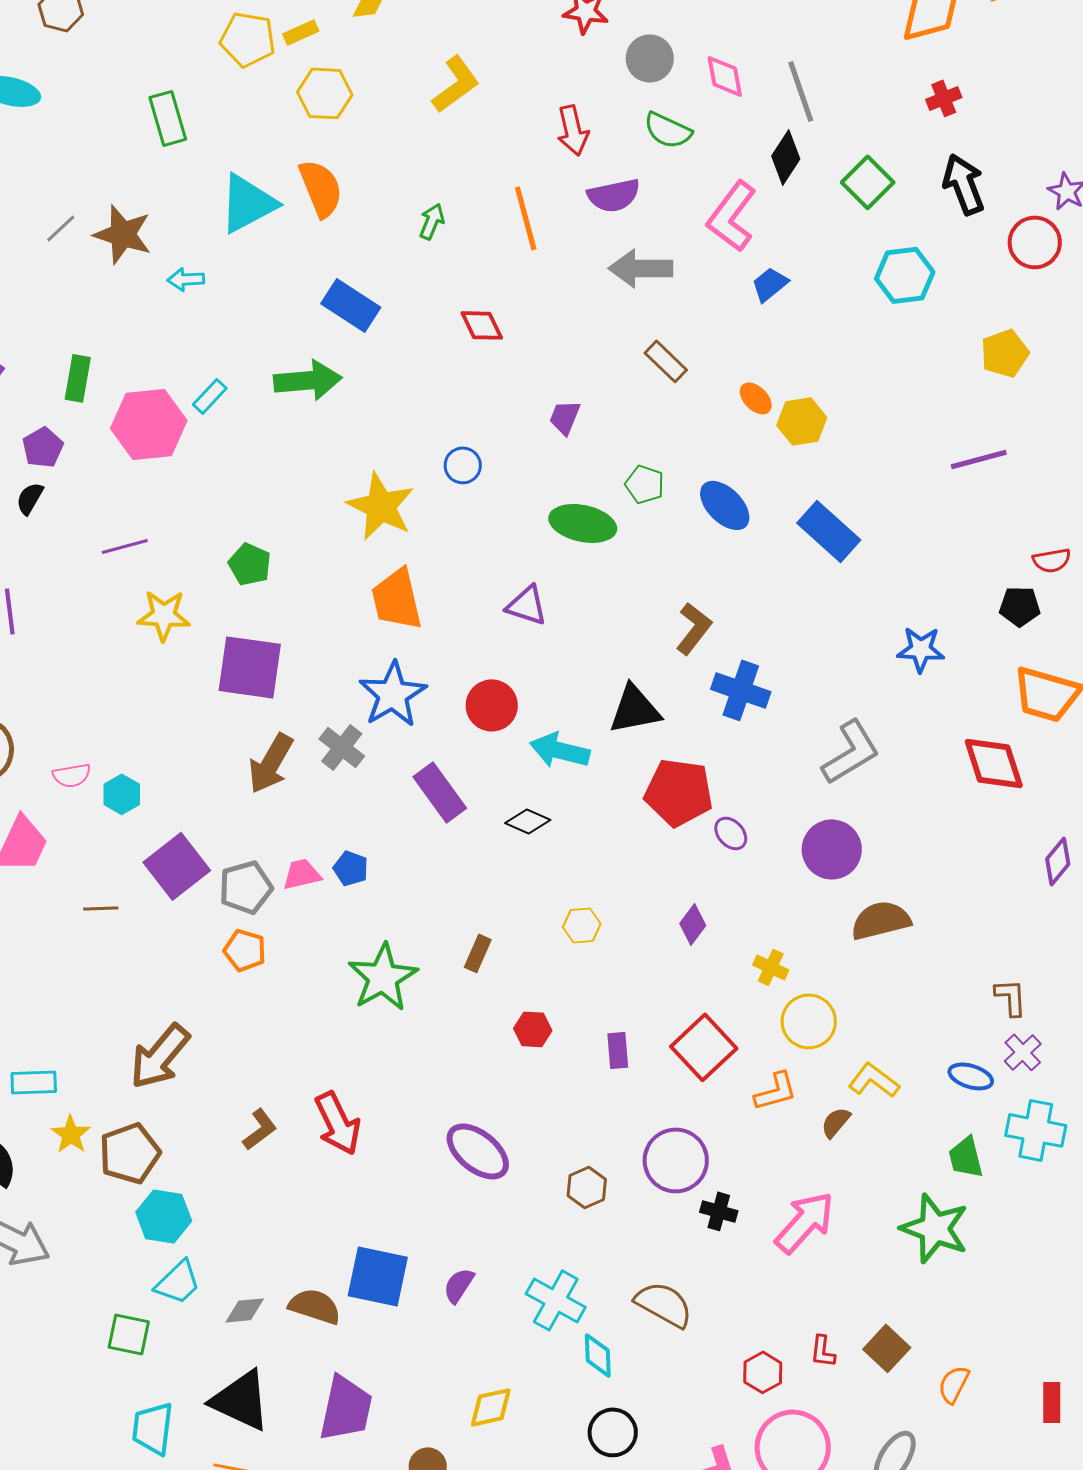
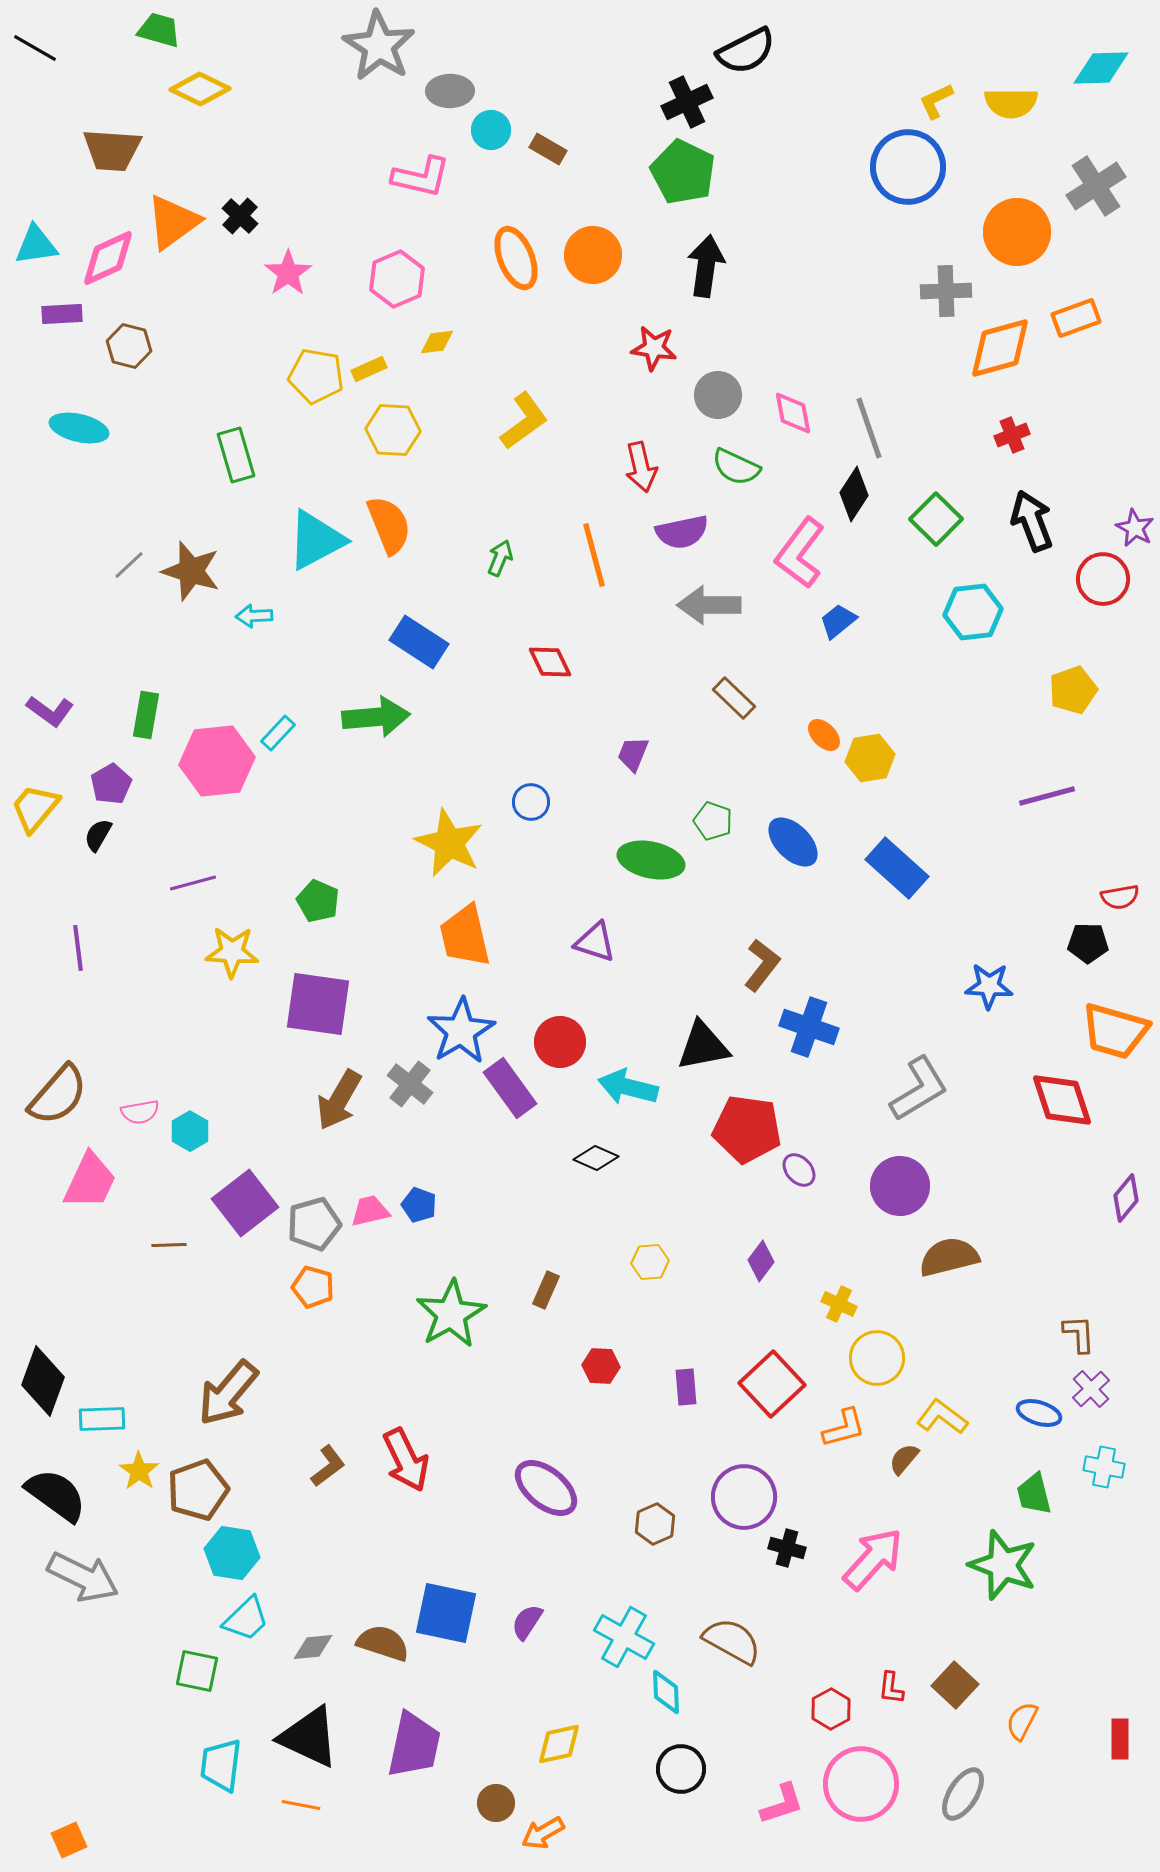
purple rectangle: (440, 792) -> (510, 1088), moved
cyan cross: (1036, 1130) -> (1104, 1467), size x0.7

